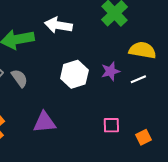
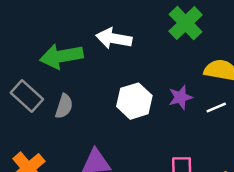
gray semicircle: (19, 78) -> (64, 106), turned 54

